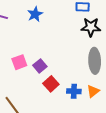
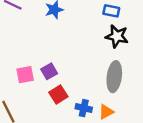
pink square: (19, 62) -> (25, 75), moved

